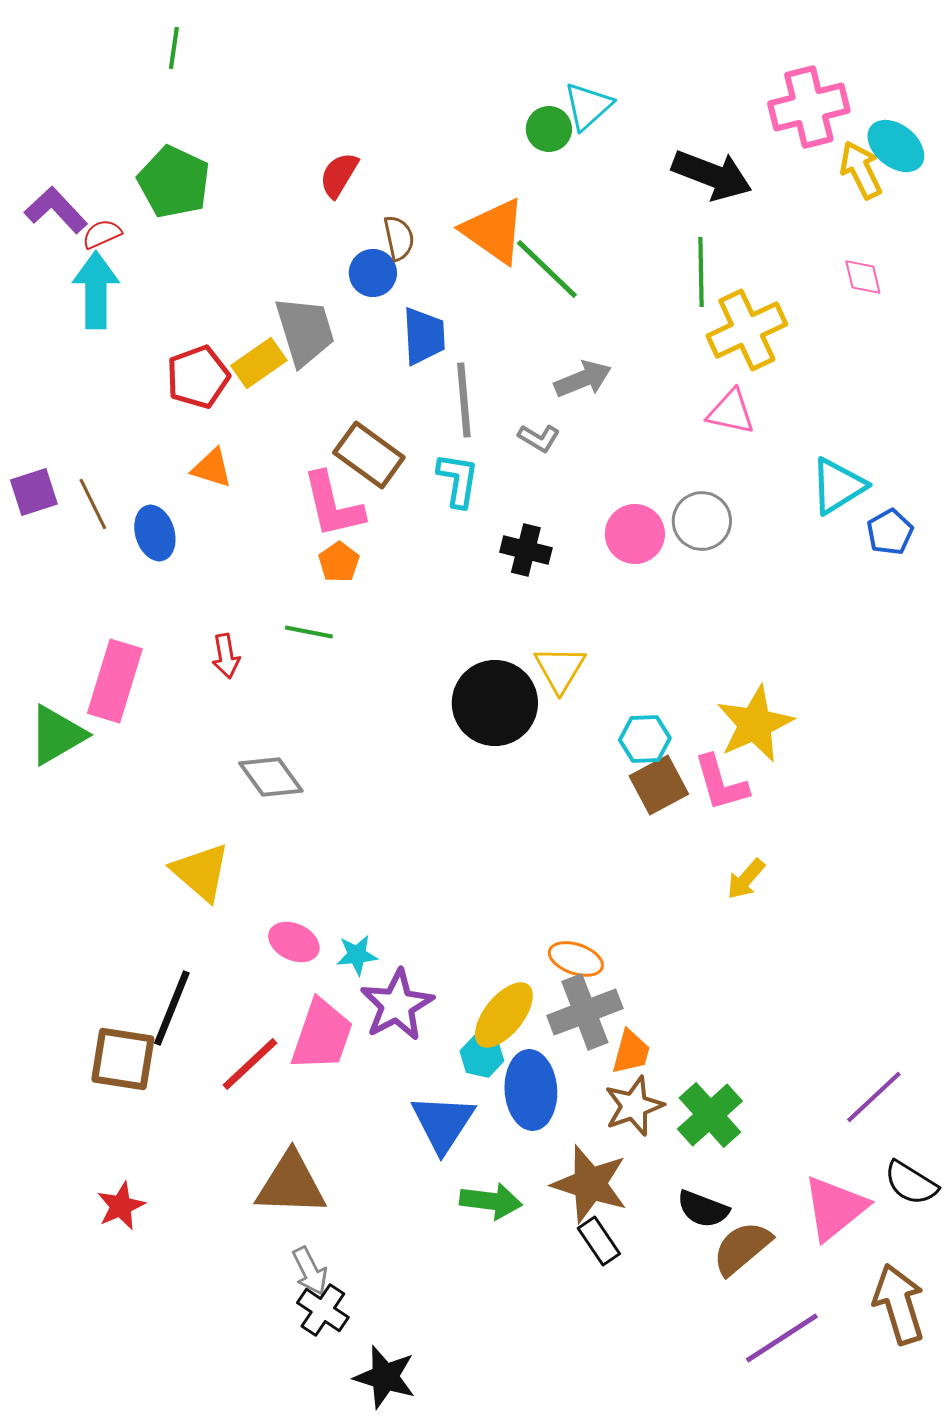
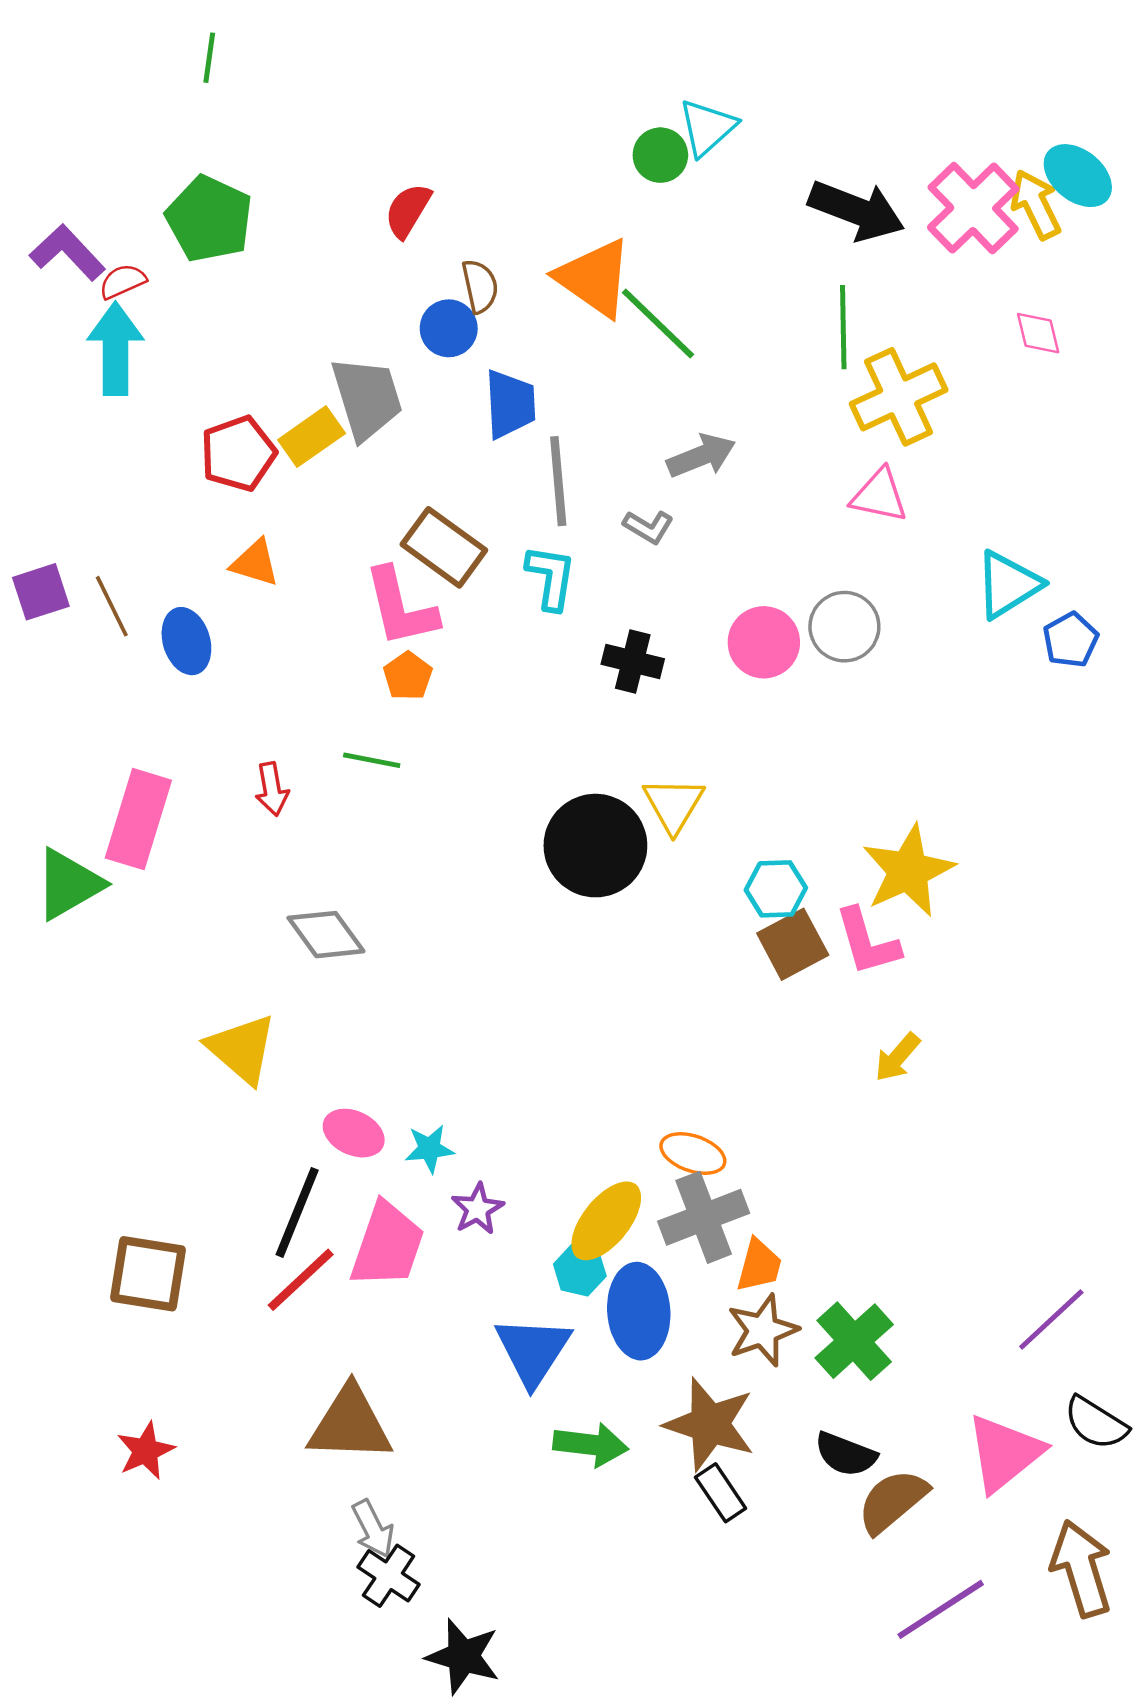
pink cross: (809, 107) -> (973, 208), moved, turned -30
purple star: (397, 1005) -> (478, 1209), size x0.6
black line: (172, 1008) -> (297, 1212), moved

